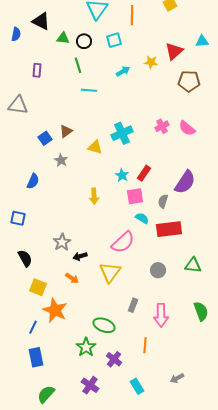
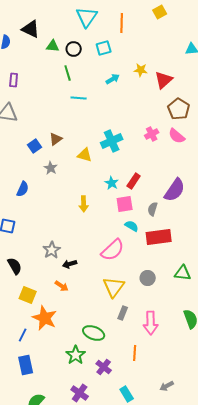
red triangle: (174, 51) -> (164, 80), moved
purple rectangle: (37, 70) -> (14, 80), moved
brown pentagon: (189, 81) -> (179, 109), moved, turned 30
yellow triangle: (110, 272) -> (114, 287), moved

